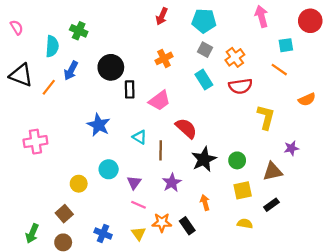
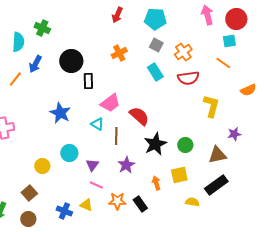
red circle: (310, 21) -> (236, 19), moved
pink trapezoid: (160, 101) -> (110, 103), moved
yellow square: (243, 190) -> (179, 175), moved
black rectangle: (271, 205) -> (216, 185), size x1.6
yellow triangle: (139, 234) -> (86, 205), moved, turned -32

